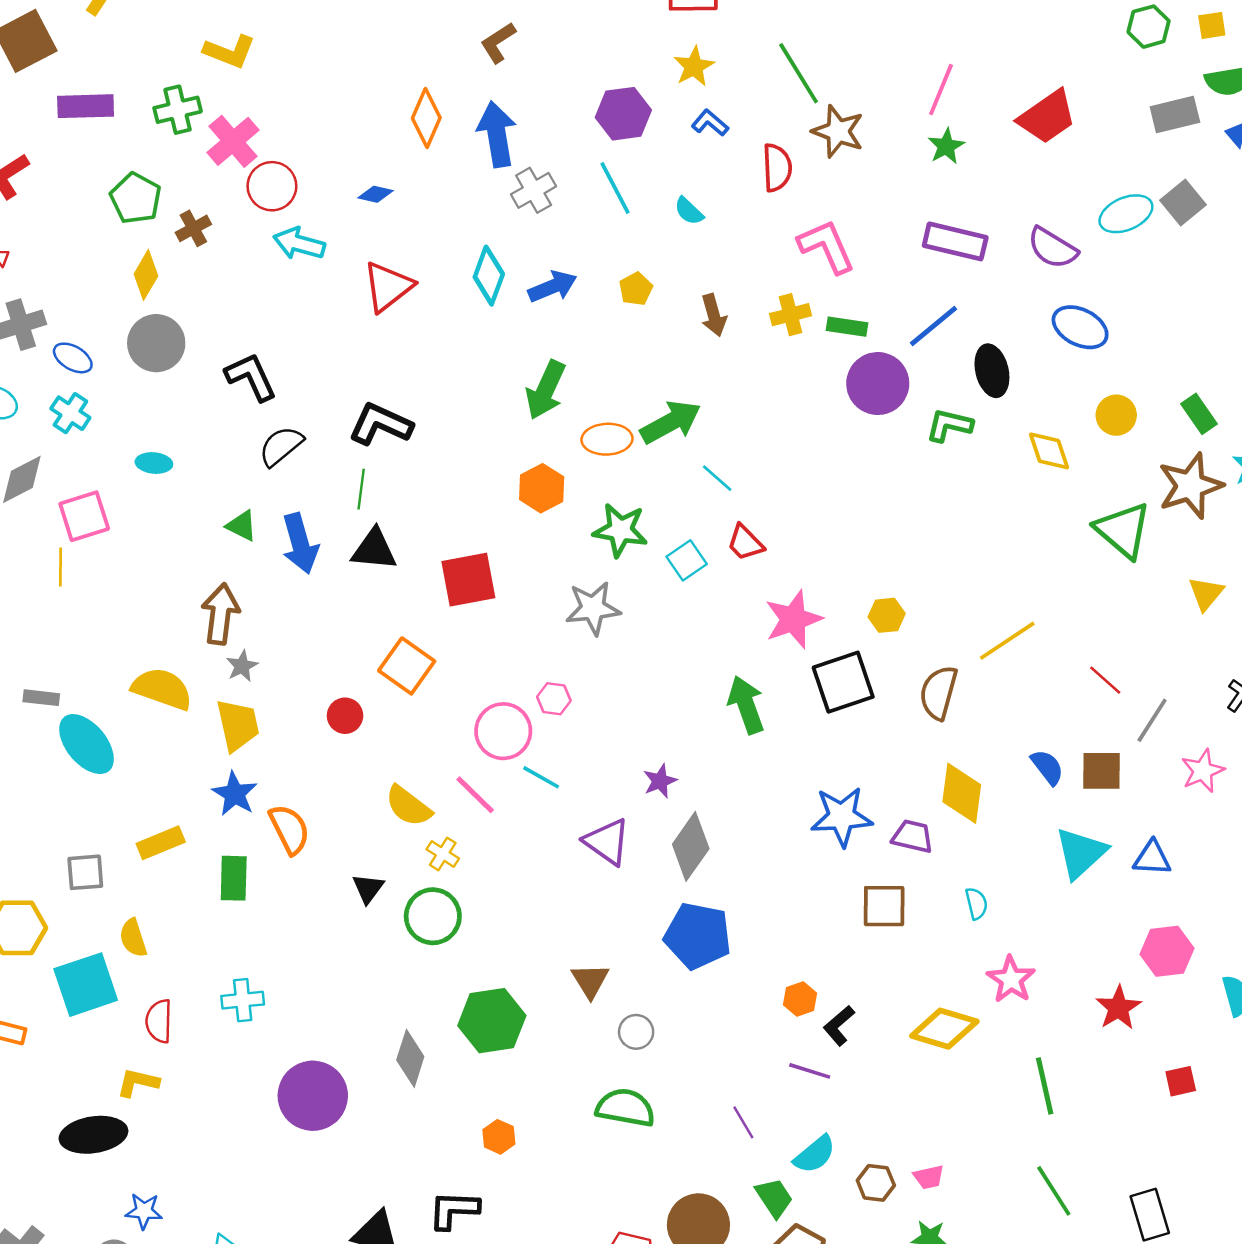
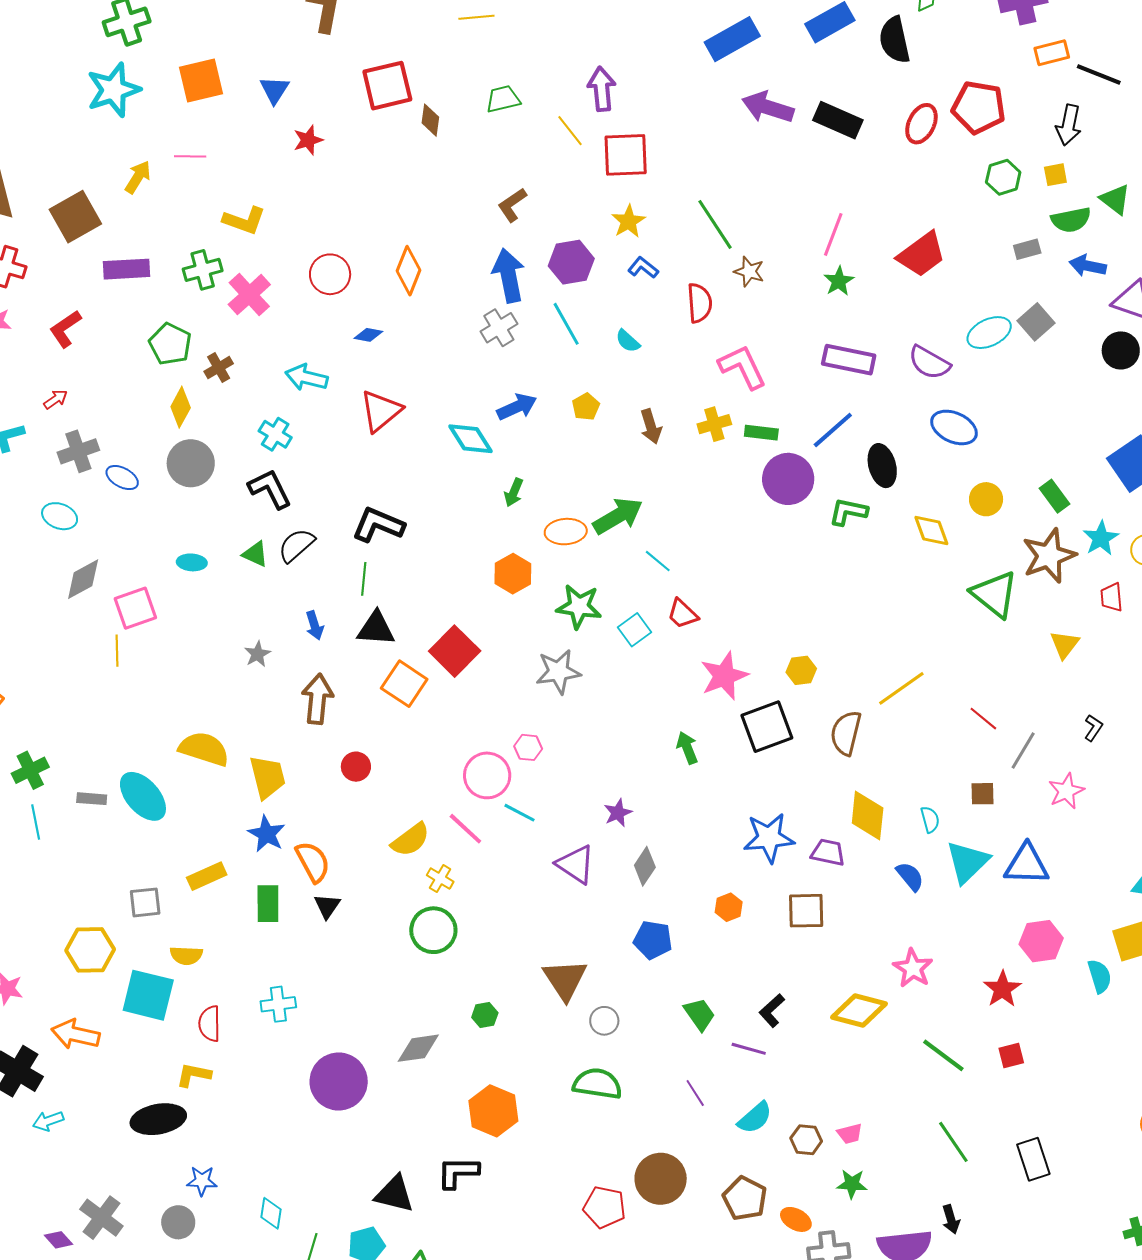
brown L-shape: (498, 43) -> (512, 205), moved
gray rectangle: (1175, 114) -> (1027, 249), size x0.7
brown star: (838, 131) -> (749, 272), size x0.7
blue arrow: (497, 134) -> (509, 275), moved
red circle: (272, 186) -> (330, 274), moved
cyan diamond: (489, 276) -> (470, 439), moved, turned -51
green arrow: (546, 390) -> (514, 492), size x0.6
cyan cross: (70, 413) -> (275, 434), moved
green triangle: (242, 526) -> (255, 554), moved
blue arrow: (300, 544) -> (315, 625), size x0.6
red square: (468, 580) -> (455, 651), turned -33
brown arrow: (220, 614) -> (317, 699), moved
gray star: (242, 666) -> (257, 654), moved
orange square: (407, 666) -> (404, 684), moved
gray rectangle: (41, 698) -> (92, 799), moved
green arrow: (746, 705) -> (687, 748), size x0.7
blue semicircle: (1047, 767) -> (910, 876), moved
brown square: (1101, 771) -> (983, 794), size x0.7
yellow semicircle: (408, 806) -> (410, 840), turned -72
gray diamond: (691, 846) -> (645, 866), size x0.7
blue triangle: (1152, 858) -> (1027, 864), size x1.4
black triangle: (368, 888) -> (327, 906), moved
cyan semicircle: (976, 903) -> (930, 819), moved
blue pentagon: (698, 936) -> (653, 940), size x0.7
yellow semicircle: (133, 938) -> (186, 955), turned -68
brown triangle: (590, 981) -> (565, 980), size x1.4
cyan square: (86, 985) -> (148, 995), turned 34
orange hexagon: (800, 999) -> (729, 907), moved
green hexagon: (492, 1021) -> (485, 1015), size x0.5
gray diamond: (410, 1058) -> (418, 1048), turned 66
red square: (1181, 1081) -> (1011, 1055), moved
green line: (1045, 1086) -> (943, 1055), turned -39
orange hexagon: (499, 1137) -> (493, 1111), size x1.8
green trapezoid: (774, 1198) -> (699, 1014), moved

